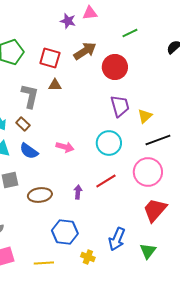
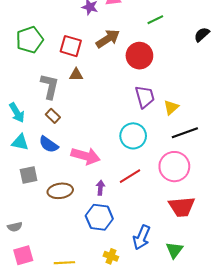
brown rectangle: (23, 124) -> (53, 116), moved
pink arrow: (65, 147) -> (86, 156), moved, size x1.5
red trapezoid: (155, 210) -> (182, 207), turned -136
blue hexagon: (65, 232) -> (99, 217), moved

